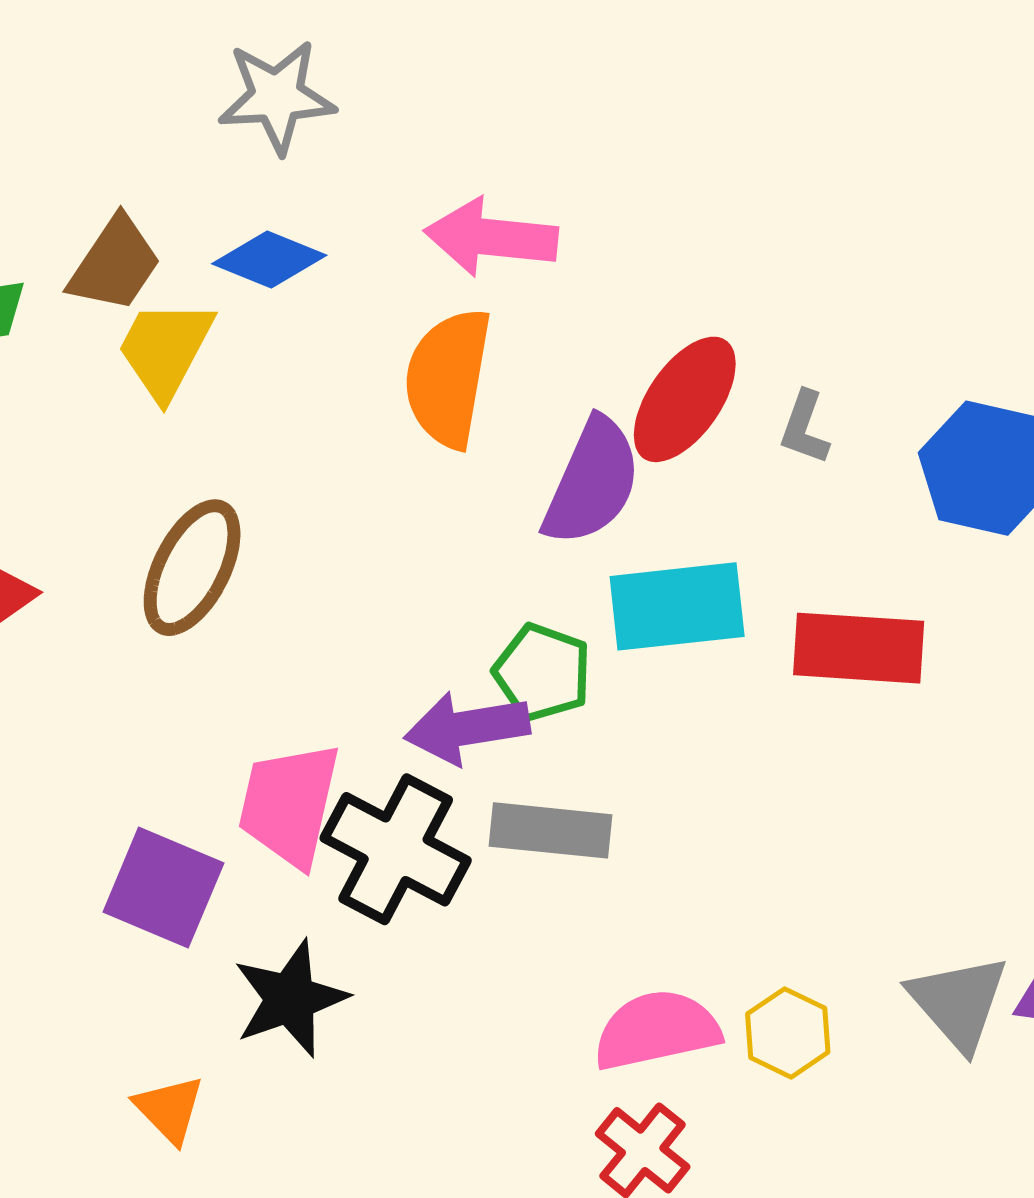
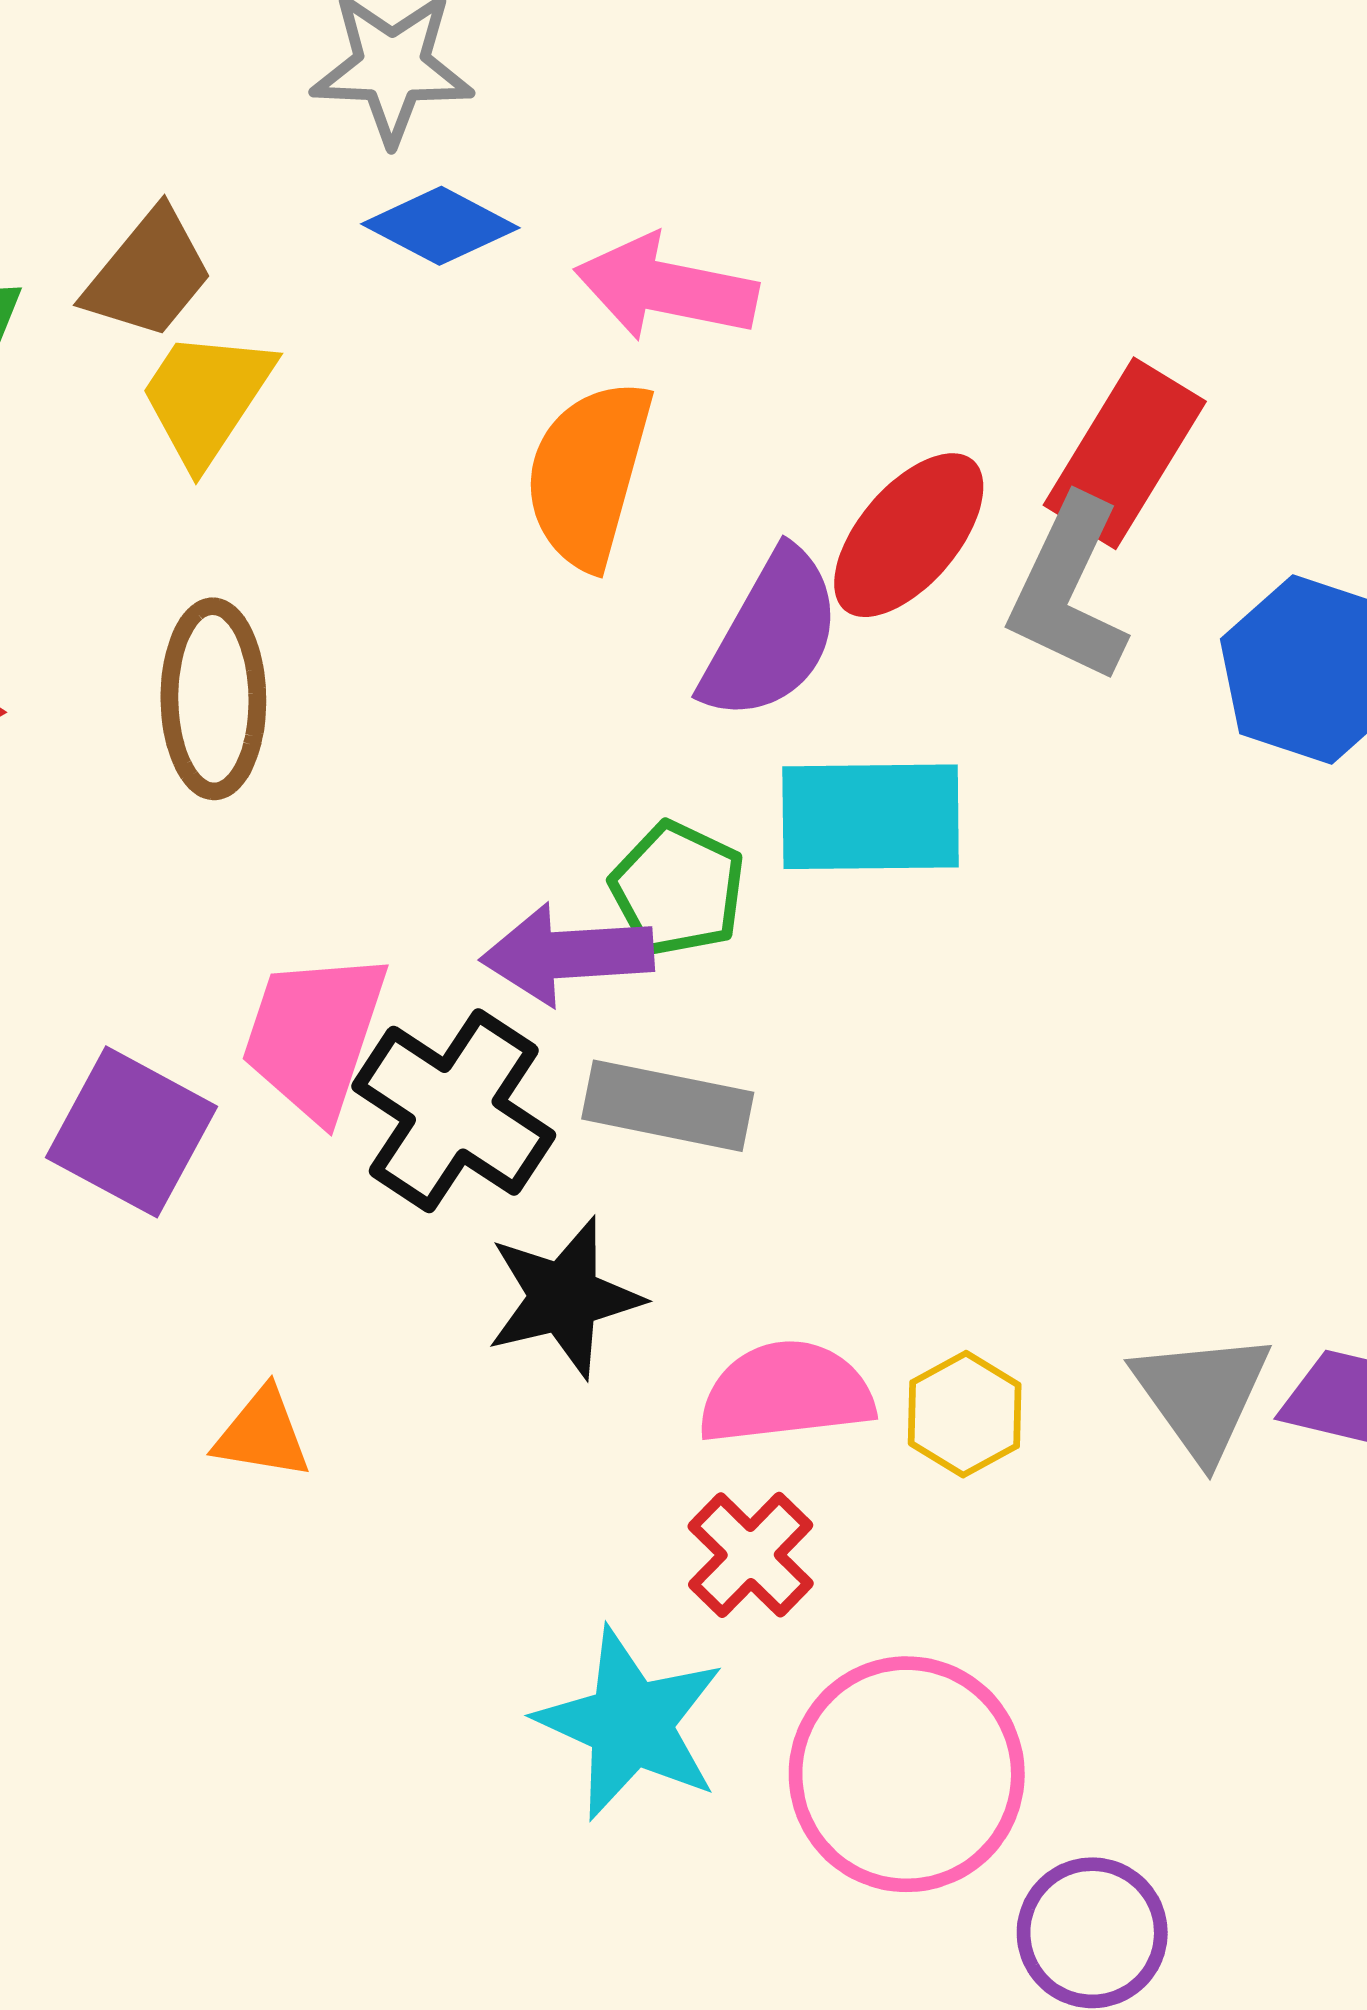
blue diamond: (269, 259) -> (440, 226), moved
gray L-shape: (805, 428) -> (1069, 590), size x1.8
brown ellipse: (192, 568) -> (213, 699), turned -33
red rectangle: (859, 648) -> (1125, 453), moved, turned -68
black star: (290, 999) -> (564, 1298), moved
orange triangle: (169, 1109) -> (262, 1434), moved, turned -42

